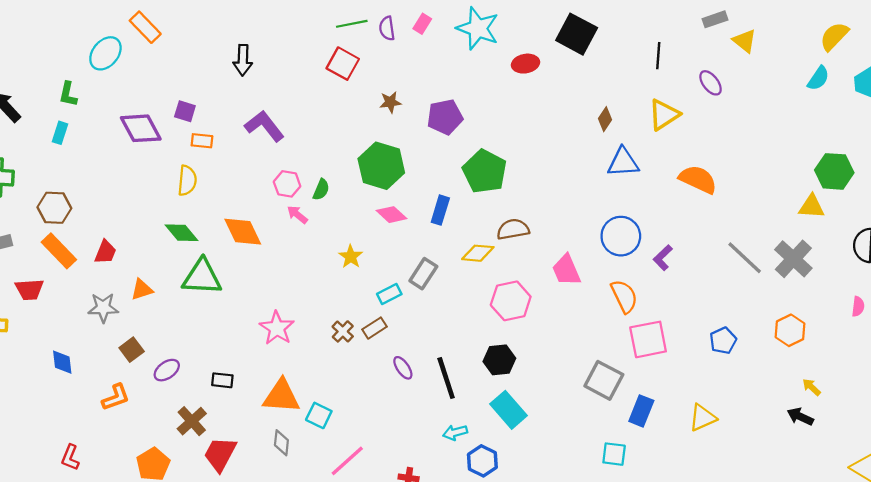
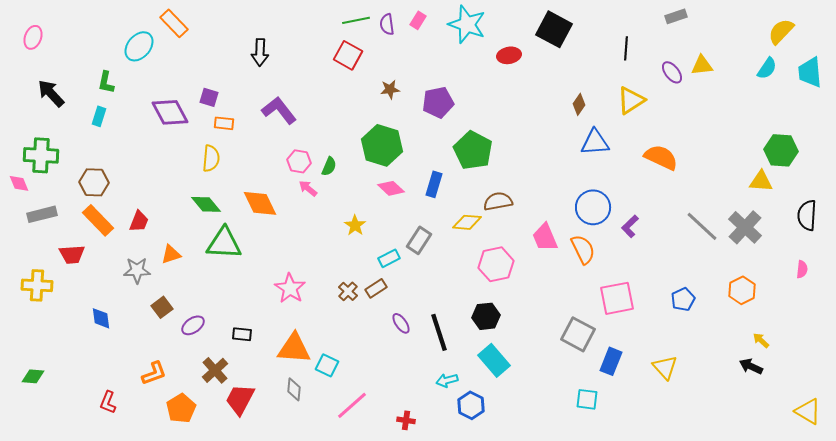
yellow triangle: (745, 41) -> (702, 65), moved, turned -45
orange semicircle: (624, 296) -> (583, 249), moved
orange L-shape: (116, 397) -> (154, 373), moved
yellow triangle: (703, 418) -> (665, 367), turned -48

